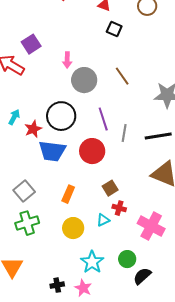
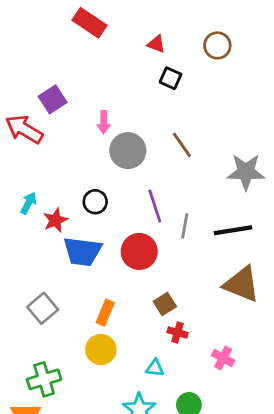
black circle: (61, 116) -> (95, 202), size x0.6
cyan triangle: (103, 220) -> (155, 368), moved, turned 32
green cross: (27, 223) -> (44, 379), moved
pink cross: (151, 226) -> (223, 358), size x0.6
yellow circle: (73, 228) -> (101, 349), moved

